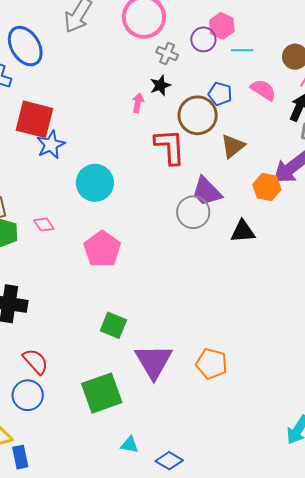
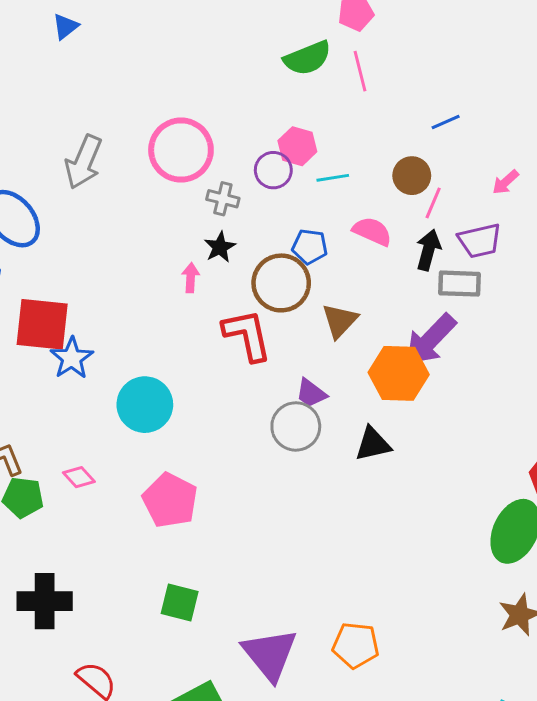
orange hexagon: (267, 187) -> (399, 373), size x1.4
purple trapezoid: (207, 192) -> (311, 393), size x0.7
green square: (113, 325) -> (180, 603), moved

